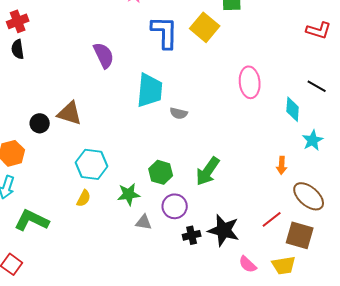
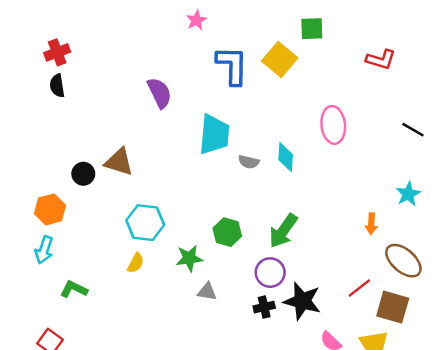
red L-shape: (319, 30) -> (381, 60), moved
cyan diamond: (293, 109) -> (286, 157), moved
purple circle: (175, 206) -> (270, 273), moved
green L-shape: (32, 220) -> (74, 289), size x0.7

